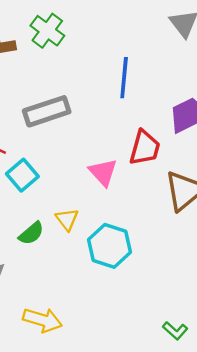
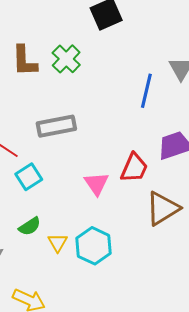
blue line: (124, 78) -> (146, 91), moved
yellow triangle: (67, 219) -> (58, 243), moved

